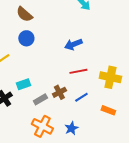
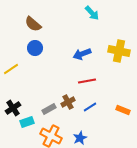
yellow cross: (110, 77) -> (119, 51), moved
cyan rectangle: (23, 84) -> (27, 122), moved
orange rectangle: (108, 110) -> (123, 110), moved

